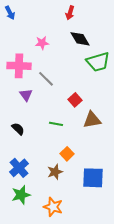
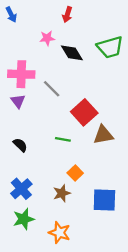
red arrow: (70, 13) -> (67, 15), moved
black diamond: (80, 39) -> (72, 53), moved
pink star: (42, 43) -> (47, 38), moved
green trapezoid: (98, 62) -> (110, 47), moved
purple triangle: (26, 95) -> (18, 101), moved
red square: (75, 100) -> (84, 112), size x1.6

